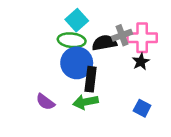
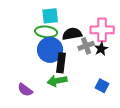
cyan square: (77, 20) -> (50, 16), turned 36
gray cross: (122, 35) -> (86, 46), moved
purple semicircle: (45, 102) -> (25, 90), moved

